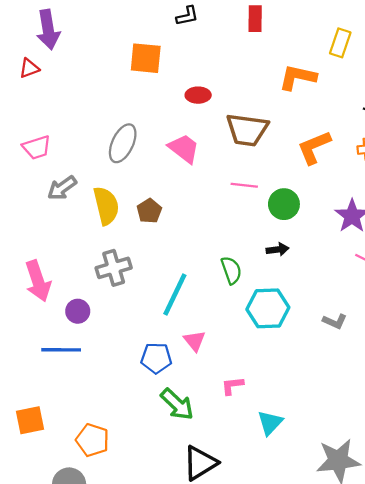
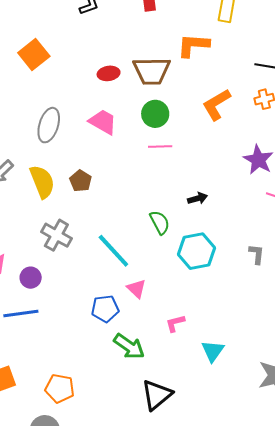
orange square: (146, 58) -> (34, 55), moved, turned -36
brown trapezoid: (247, 130) -> (152, 71), moved
green circle: (284, 204) -> (155, 114), moved
gray cross: (114, 268) -> (56, 235), turned -36
cyan line: (175, 294) -> (113, 251), turned -60
gray L-shape: (335, 321) -> (257, 254), turned -100

